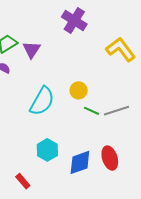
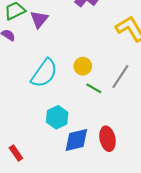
gray line: (117, 111) -> (120, 77), moved, turned -45
cyan hexagon: (47, 150) -> (57, 117), moved

